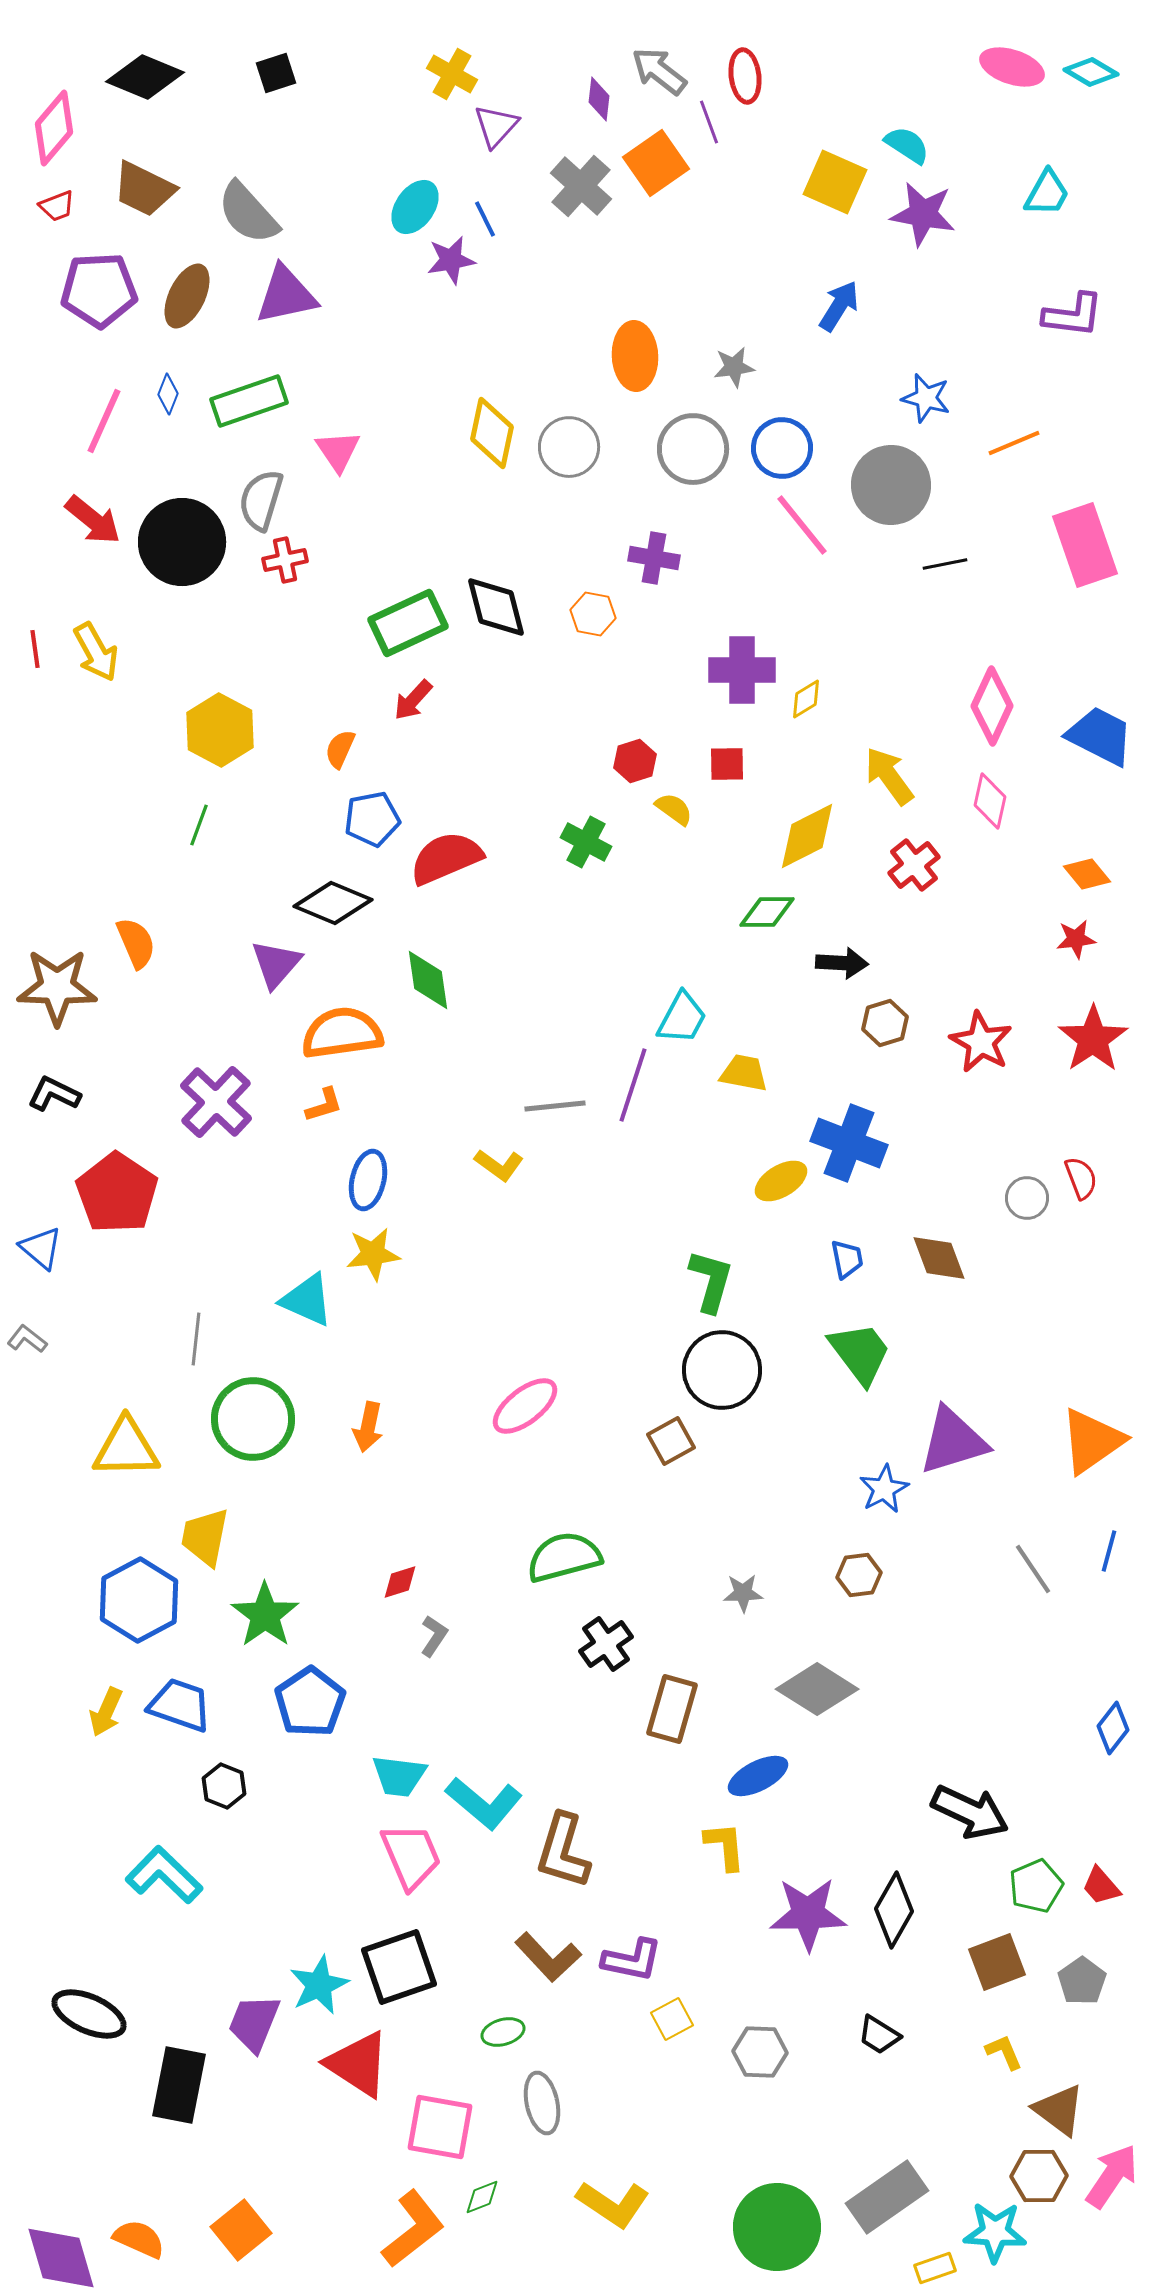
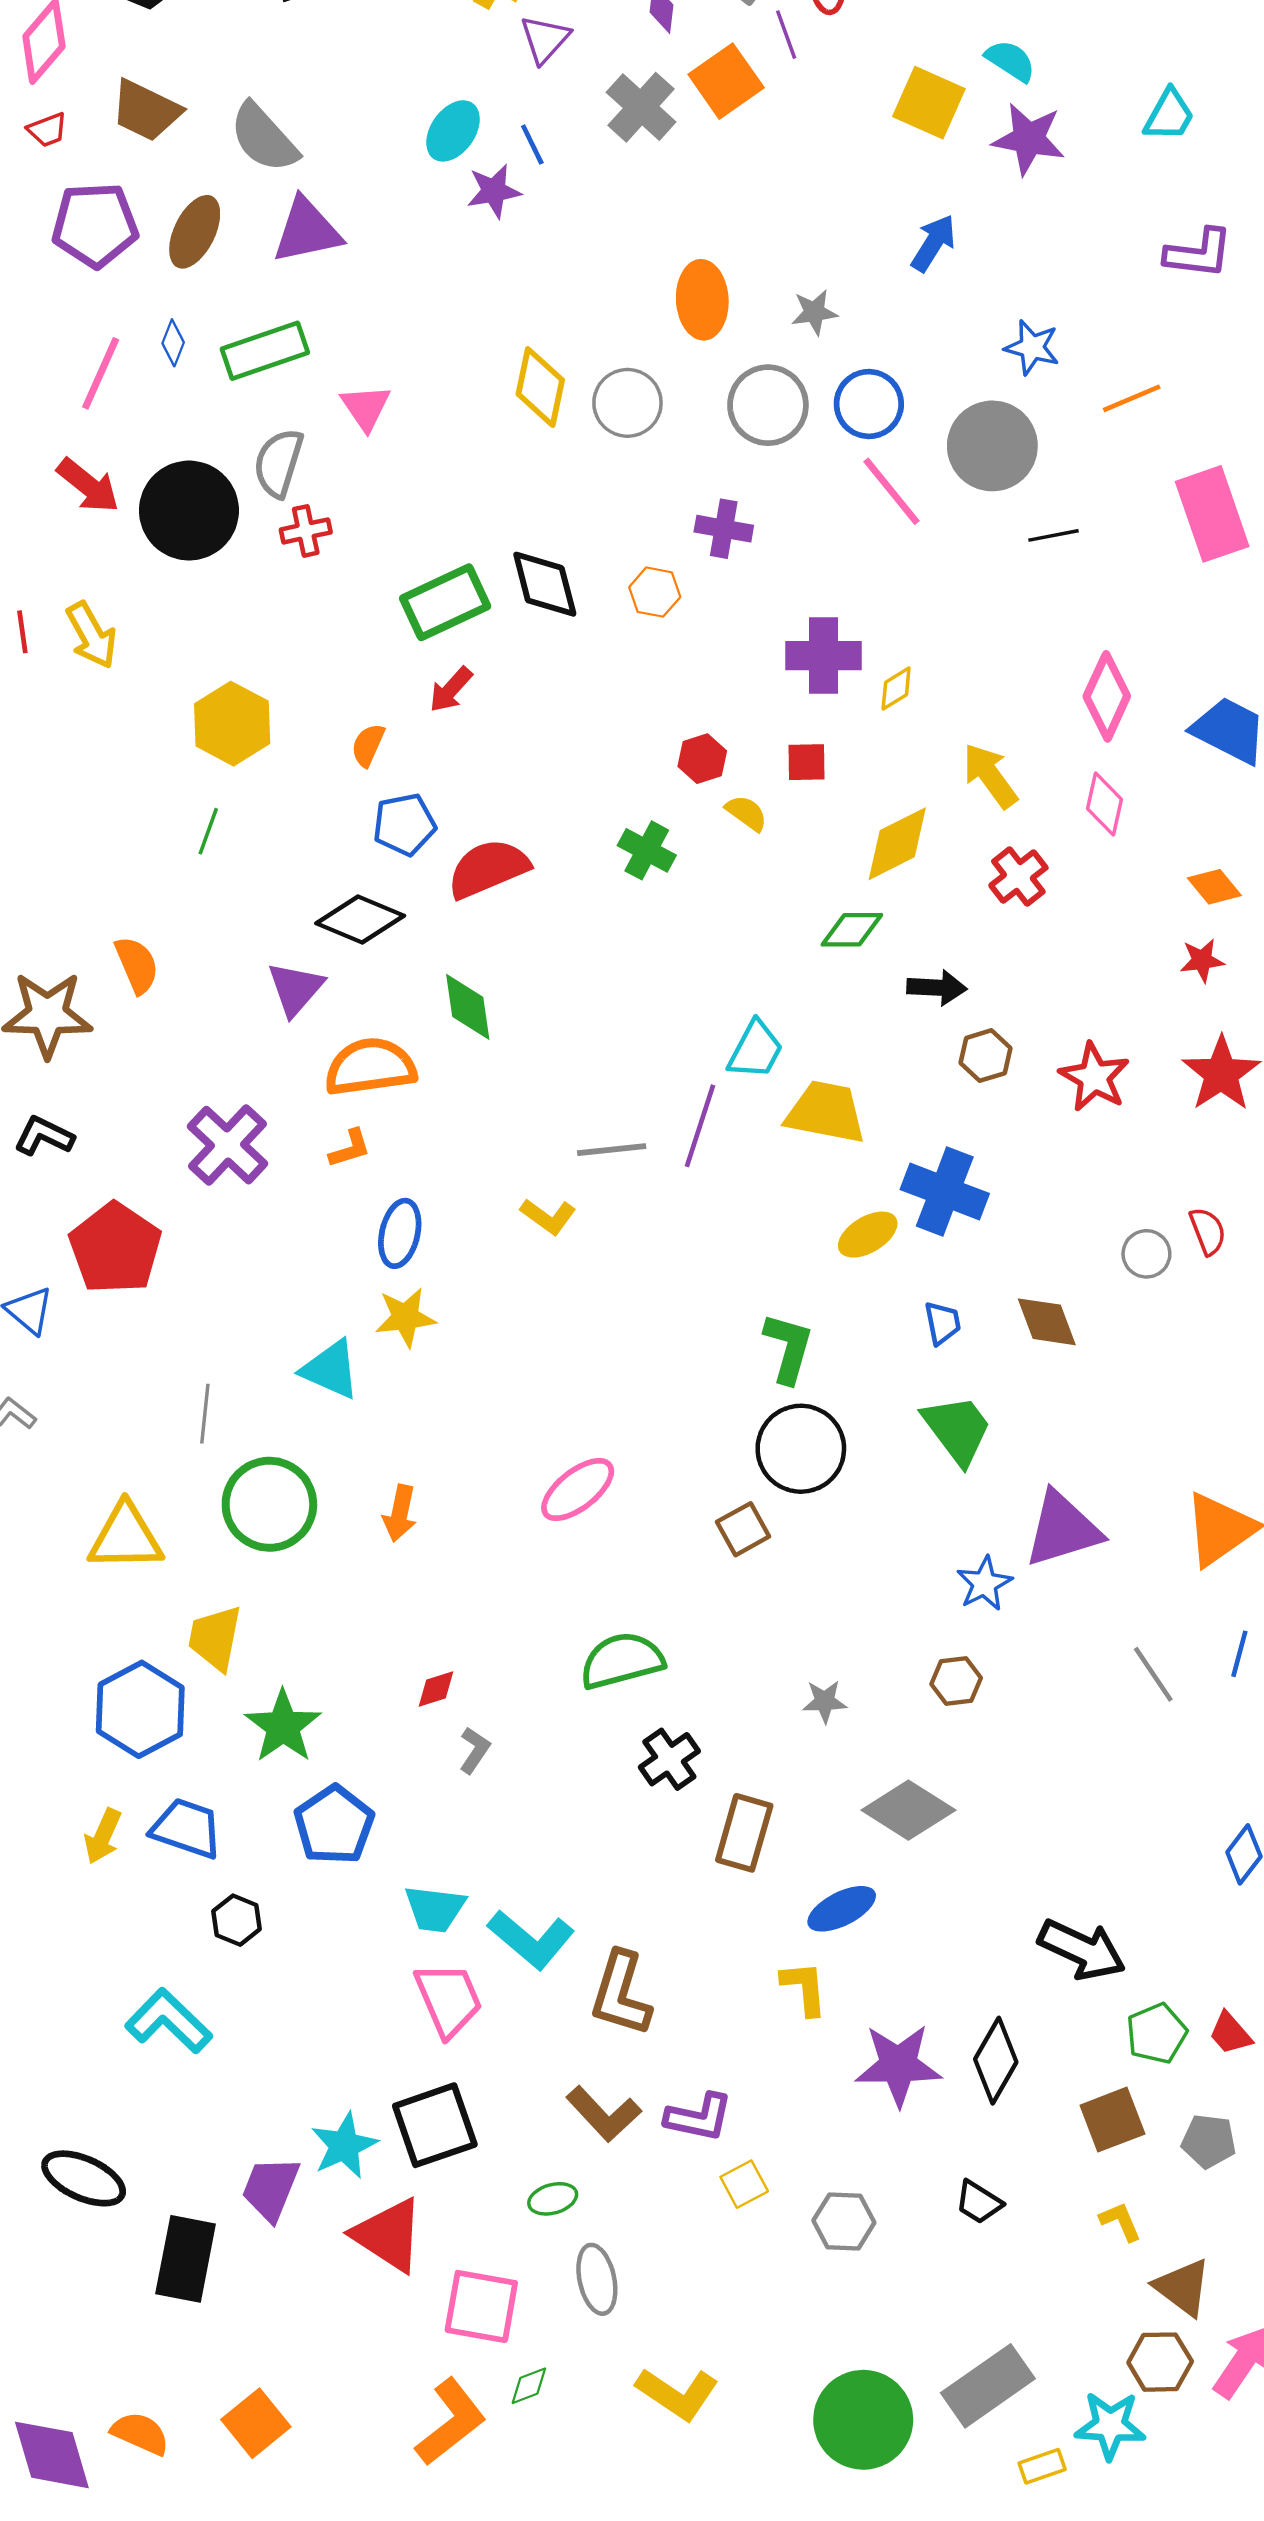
yellow trapezoid: (744, 1073) -> (826, 1112), size x1.5
gray pentagon: (1082, 1981) -> (1209, 2141), turned -30

